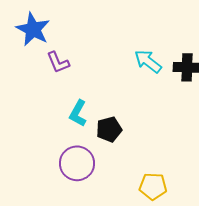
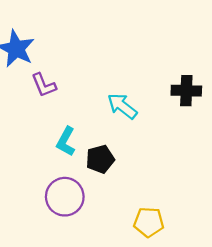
cyan arrow: (148, 61) -> (122, 106), moved

